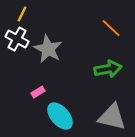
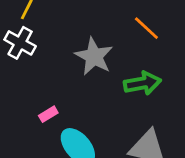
gray star: (48, 49) -> (94, 56), moved

